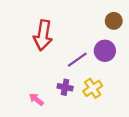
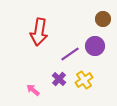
purple cross: (65, 87) -> (59, 79), turned 32

